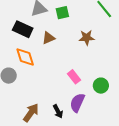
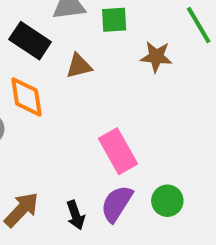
brown star: (87, 38) -> (156, 57), moved
pink rectangle: (74, 77) -> (118, 151), size x1.5
green circle: (101, 86) -> (167, 201), moved

